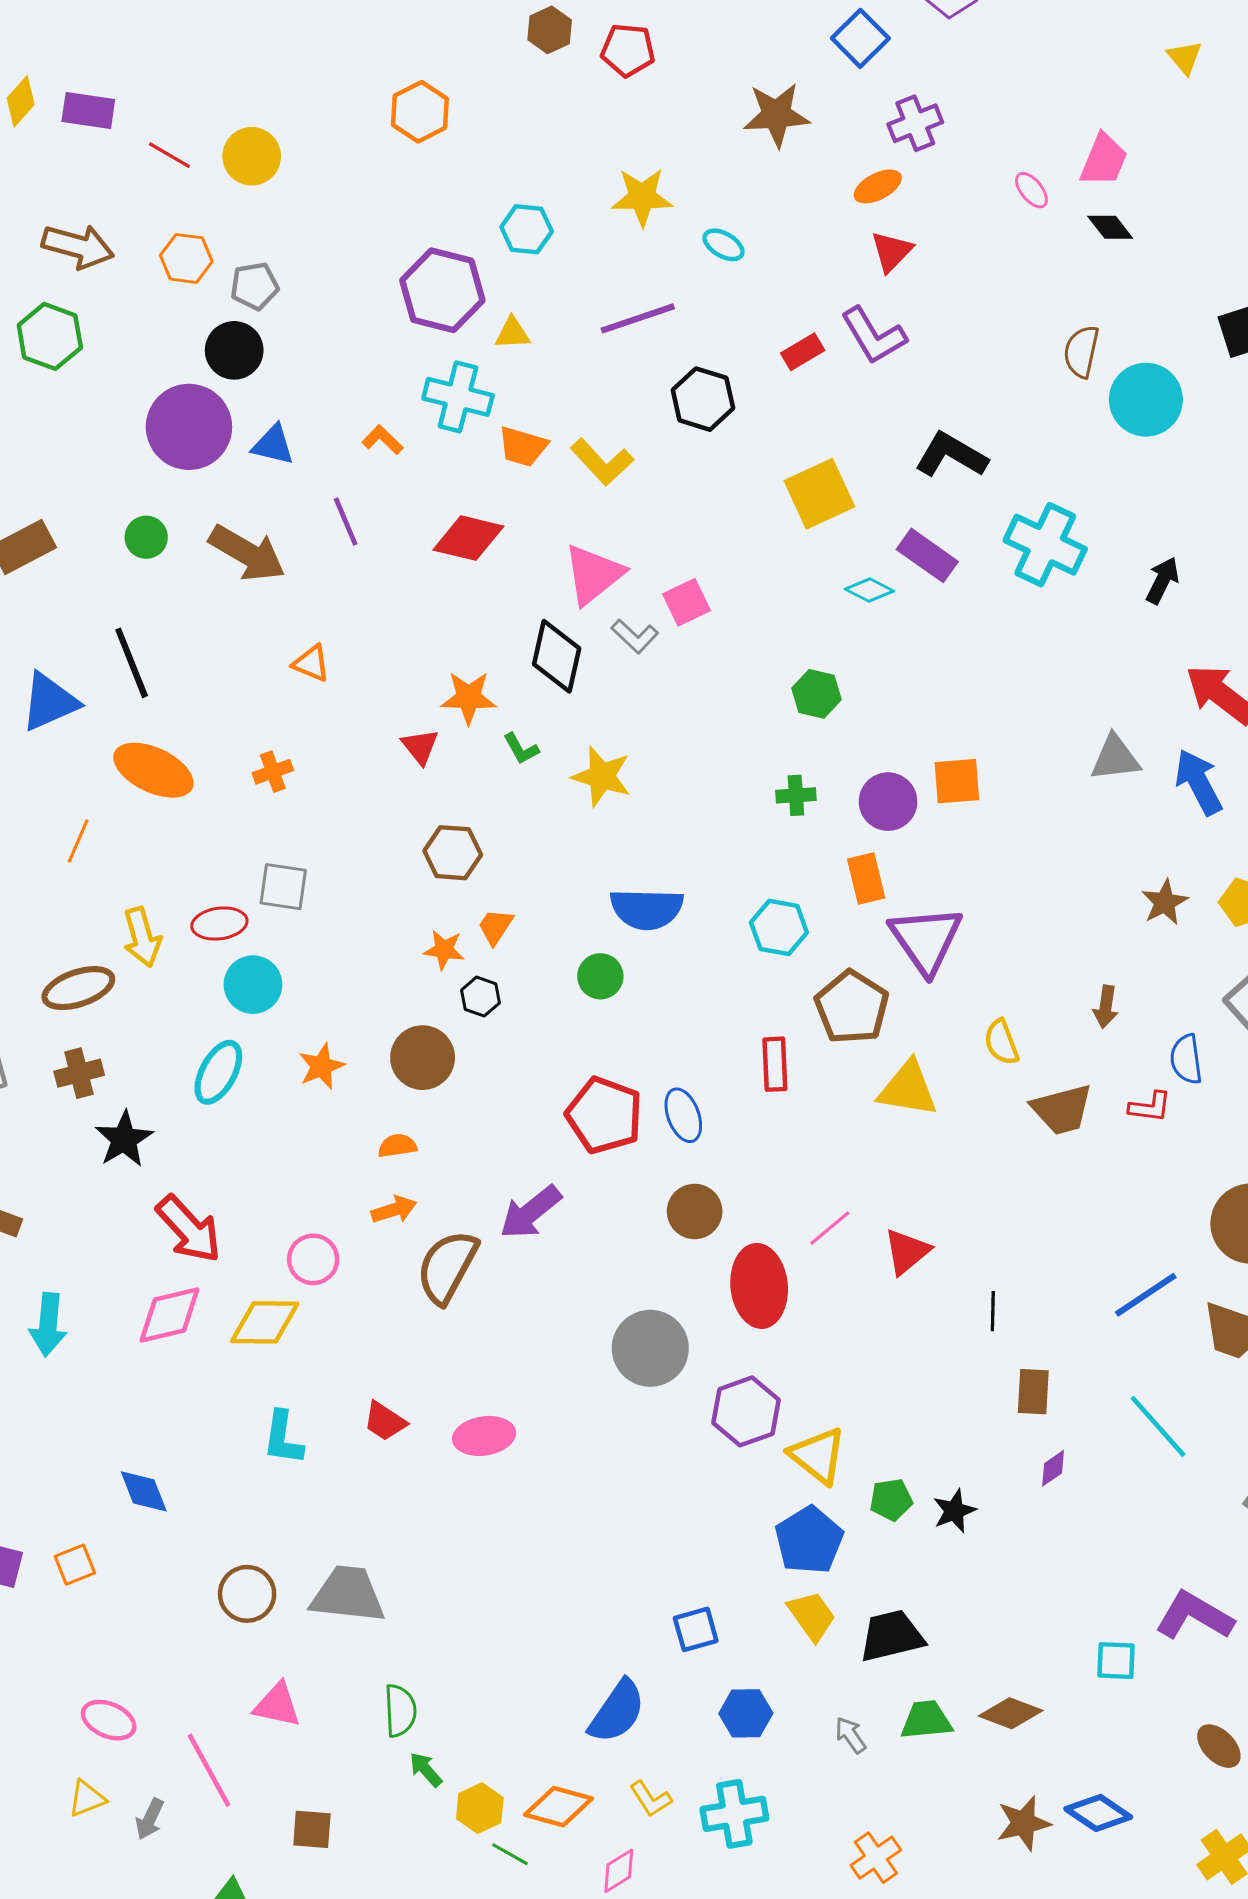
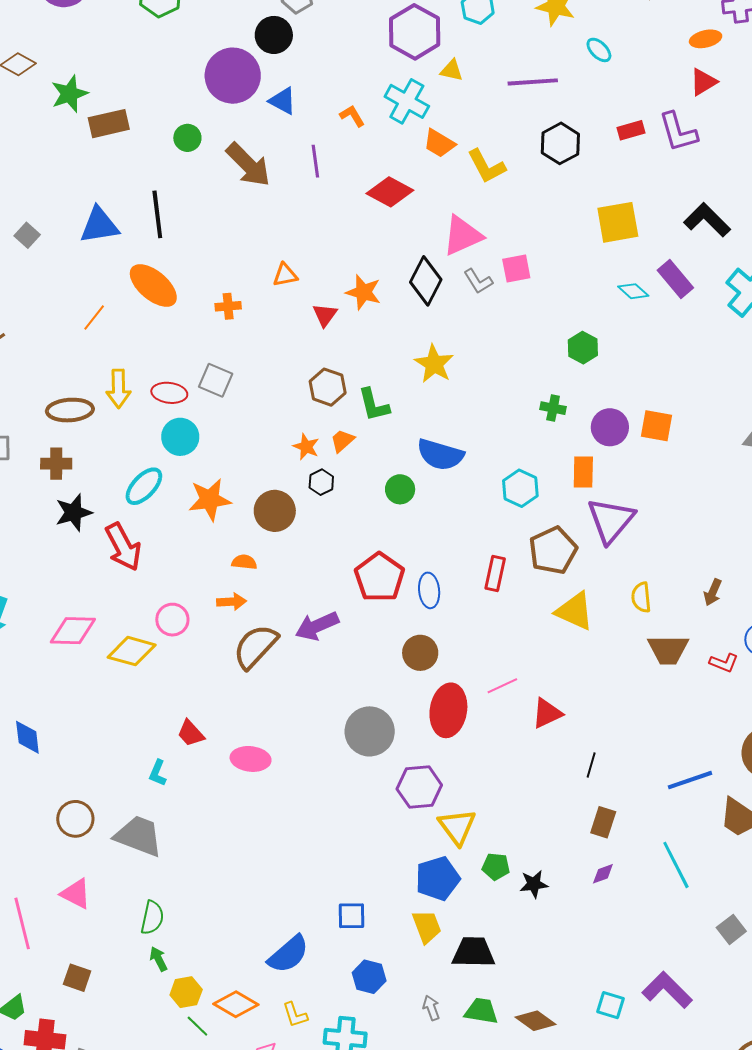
orange triangle: (311, 663) -> (285, 275), moved, turned -48
green L-shape: (521, 749) -> (374, 405), moved, size x1.5
orange star: (321, 1066) -> (210, 500), size x1.4
red arrow: (189, 1229) -> (123, 547), moved
cyan L-shape: (283, 1438) -> (158, 773), moved, size x0.7

